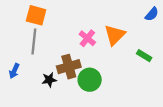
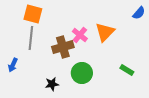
green rectangle: (144, 56) -> (127, 70), moved
brown cross: (69, 67) -> (63, 47), moved
black star: (49, 80) -> (52, 84), moved

